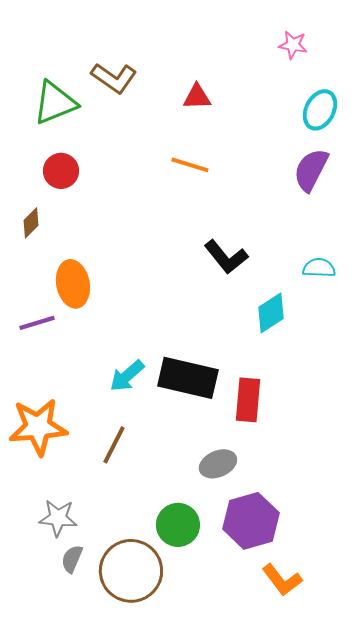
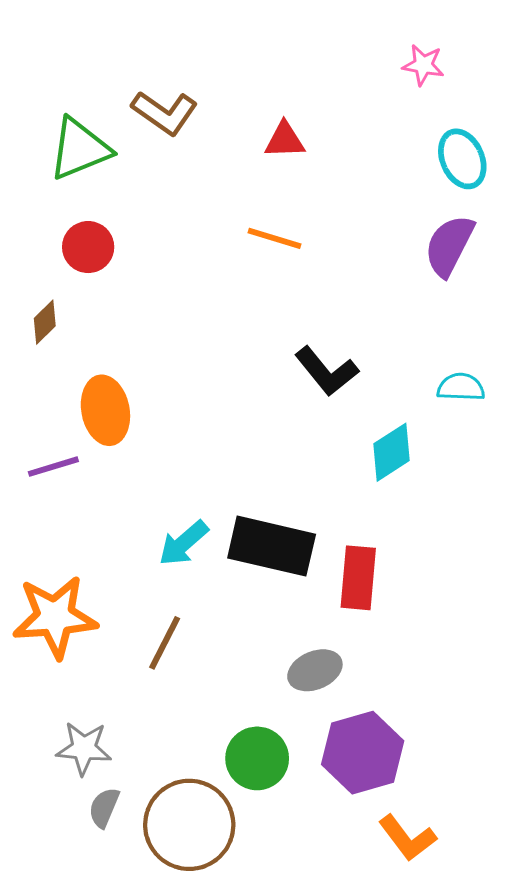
cyan ellipse: (320, 110) -> (462, 159), turned -51

